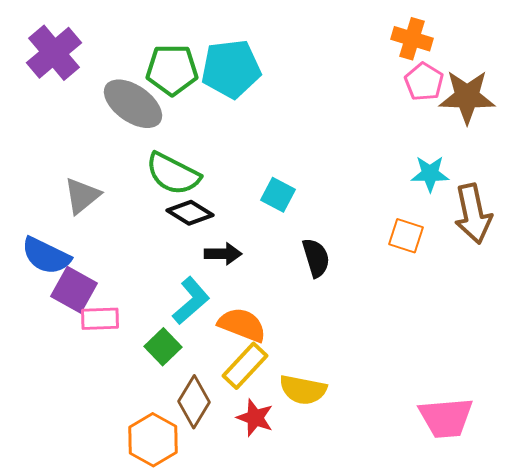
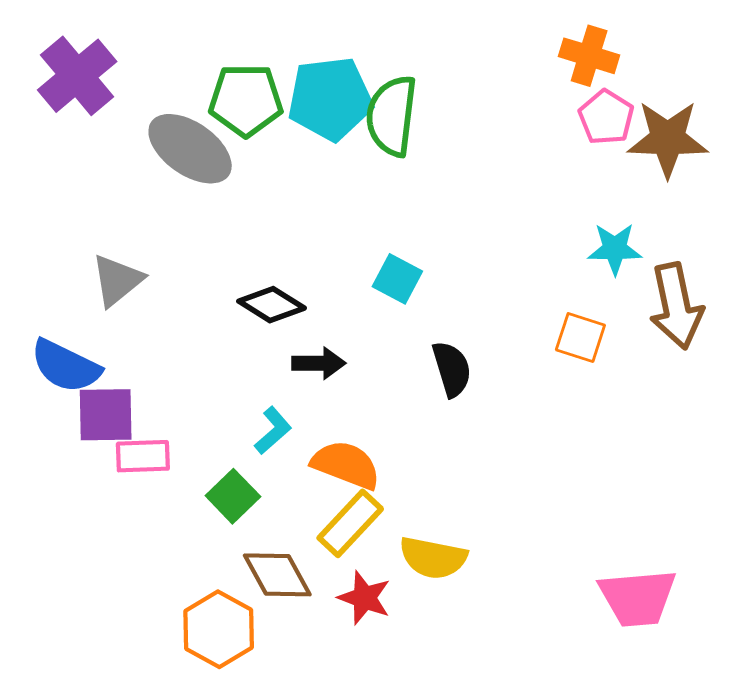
green semicircle: (173, 174) -> (392, 116), moved, turned 70
purple square: (74, 290) -> (106, 415), turned -30
cyan L-shape: (191, 301) -> (273, 430), size x0.7
brown diamond: (194, 402) -> (277, 575), turned -60

